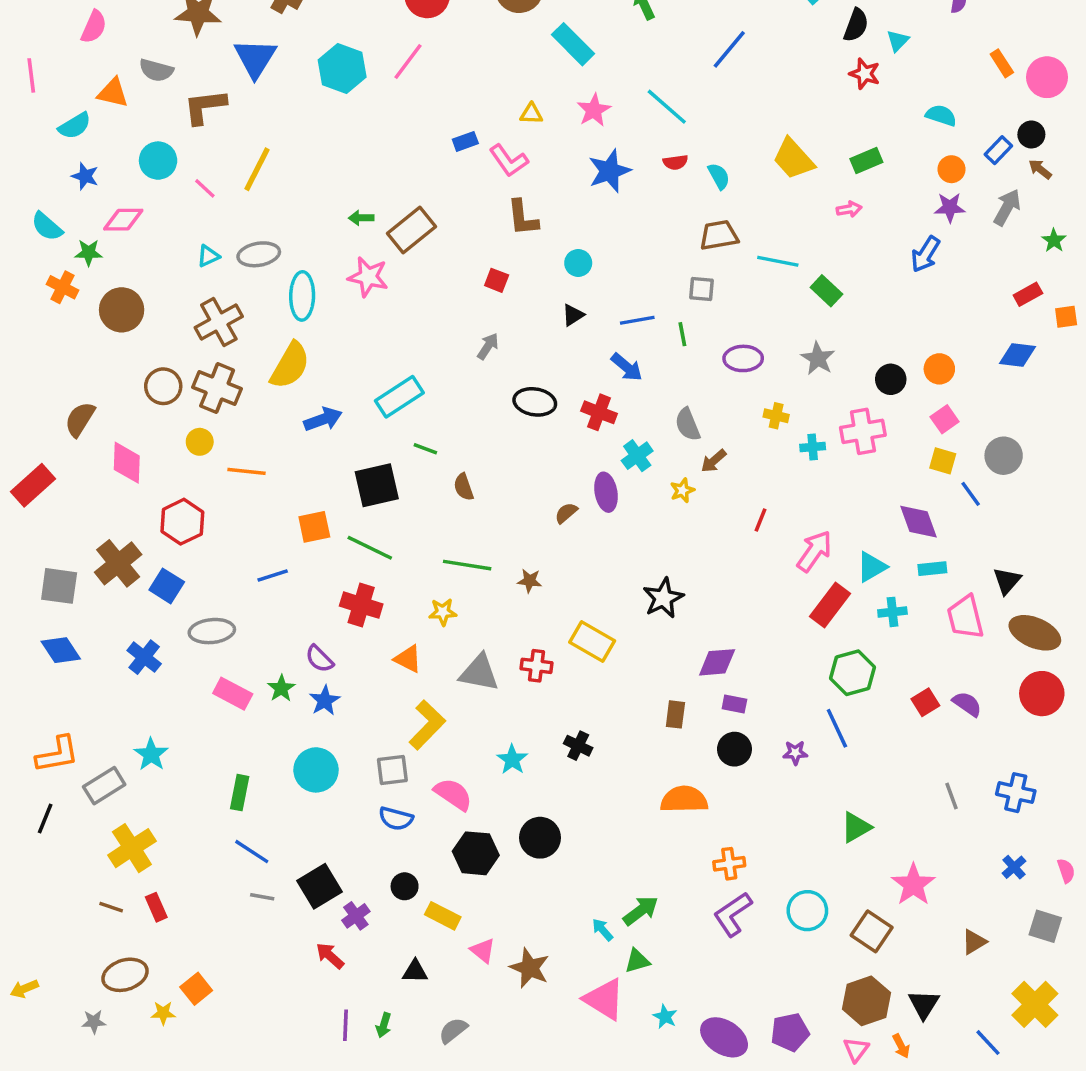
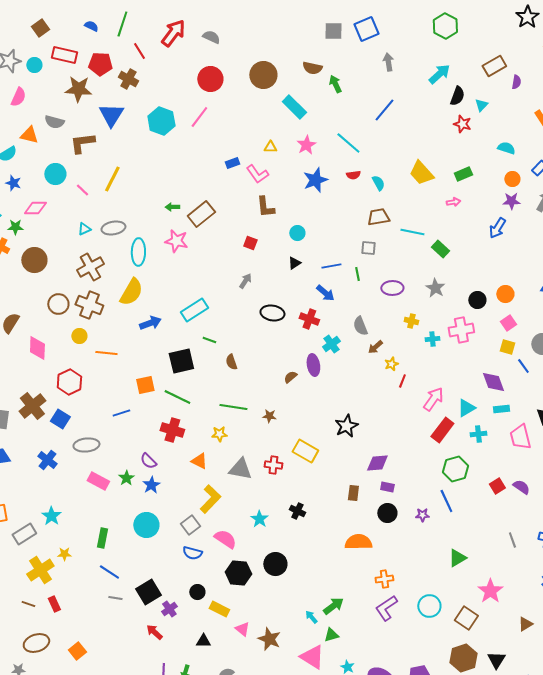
yellow star: (682, 490) -> (391, 364), moved
gray square: (392, 770) -> (190, 525), turned -30
yellow star: (163, 1013) -> (64, 554), moved

